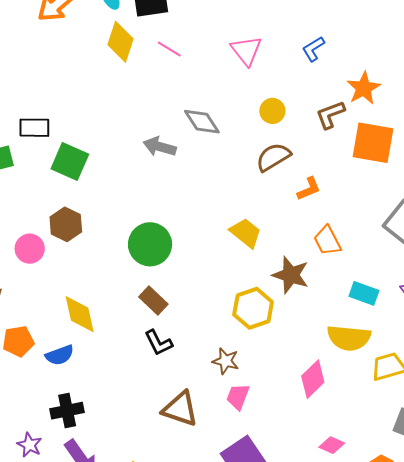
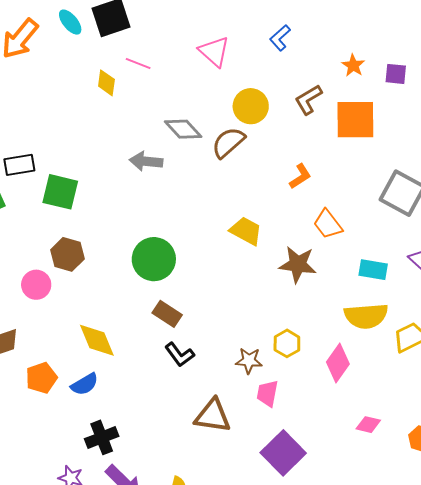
yellow diamond: (121, 42) -> (106, 83), moved, size x0.7
orange star: (364, 88) -> (353, 65), moved, size x0.7
yellow circle: (272, 111) -> (251, 106), size x1.4
brown semicircle: (273, 157) -> (228, 142), moved
yellow hexagon: (253, 308) -> (287, 343), moved, size x0.7

